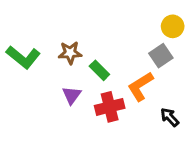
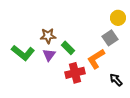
green L-shape: (23, 57) -> (23, 53), moved
purple triangle: (72, 95) -> (49, 55), moved

